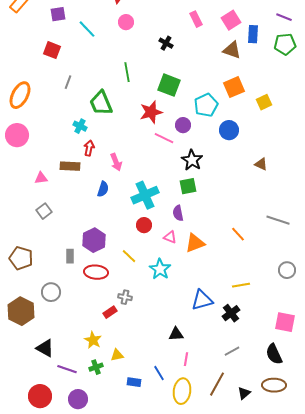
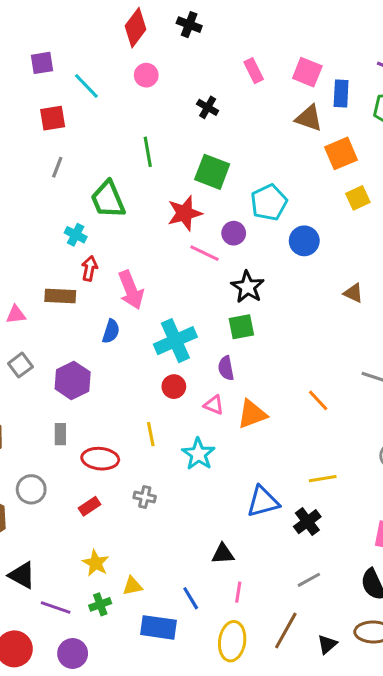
pink square: (231, 20) -> (307, 72), turned -36
red square: (52, 50) -> (53, 118), moved, turned -30
orange square: (234, 87) -> (341, 153), moved
pink arrow: (116, 162) -> (131, 290), size x1.4
purple hexagon: (94, 240) -> (73, 380), moved
yellow line: (129, 256) -> (151, 434), turned 35
red rectangle: (110, 312) -> (89, 506), moved
blue line: (159, 373) -> (191, 598), moved
blue rectangle: (134, 382) -> (159, 627), size x1.6

